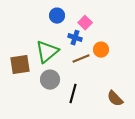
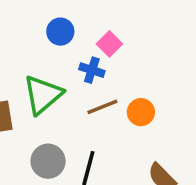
orange circle: (101, 50) -> (141, 112), moved
gray circle: (50, 80) -> (48, 161), moved

